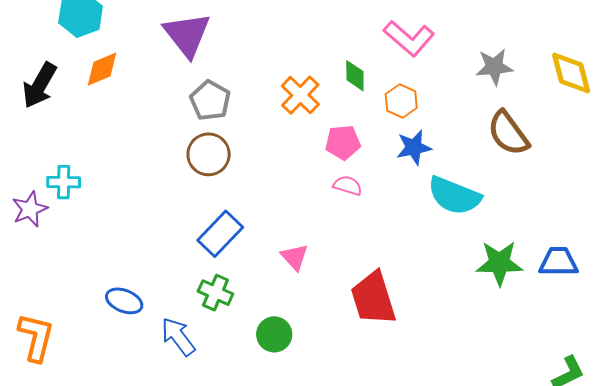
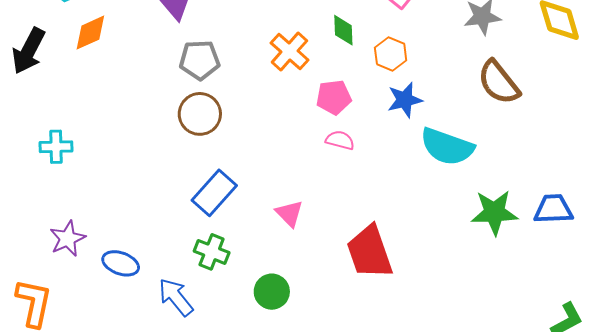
gray pentagon: (210, 100) -> (200, 60), turned -30
purple star: (30, 209) -> (67, 239), moved

